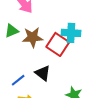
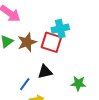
black triangle: (43, 73) -> (45, 72), turned -35

